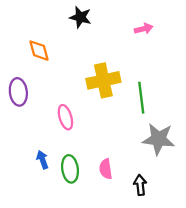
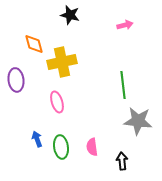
yellow cross: (103, 80) -> (62, 62), moved

